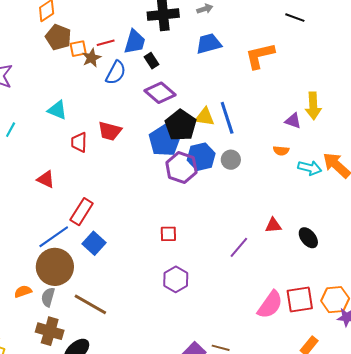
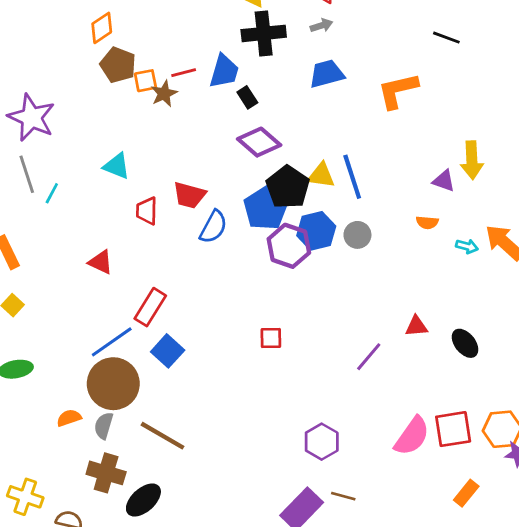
blue semicircle: (116, 73) -> (213, 227), moved
cyan arrow: (310, 168) -> (467, 246), size x0.7
purple hexagon: (176, 279) -> (322, 442), moved

